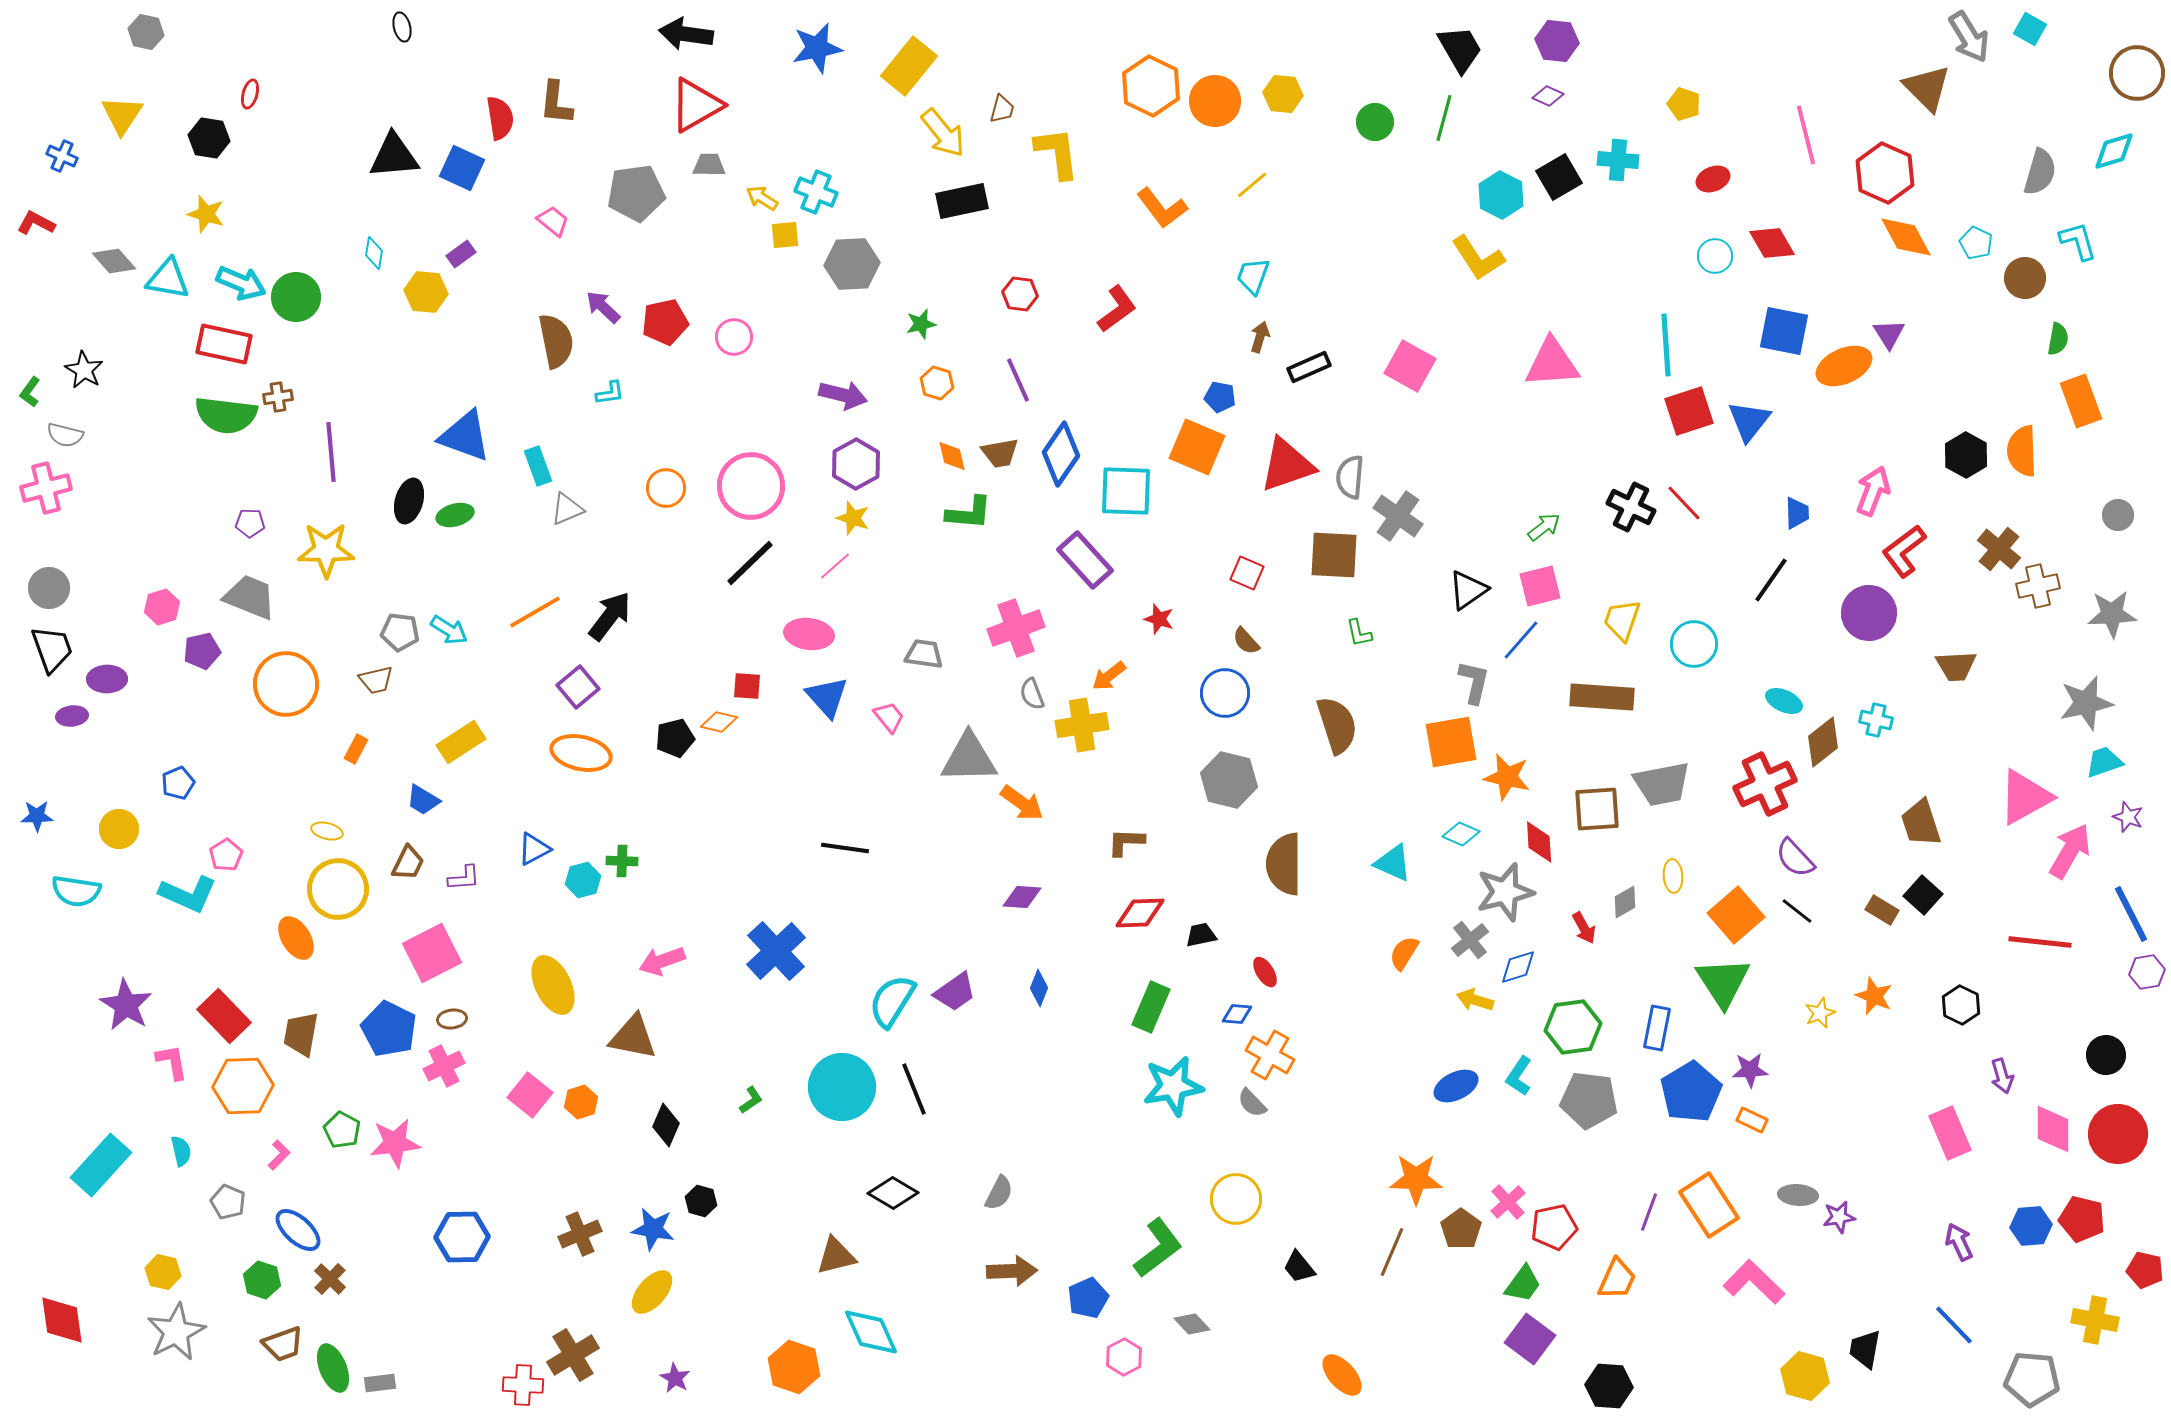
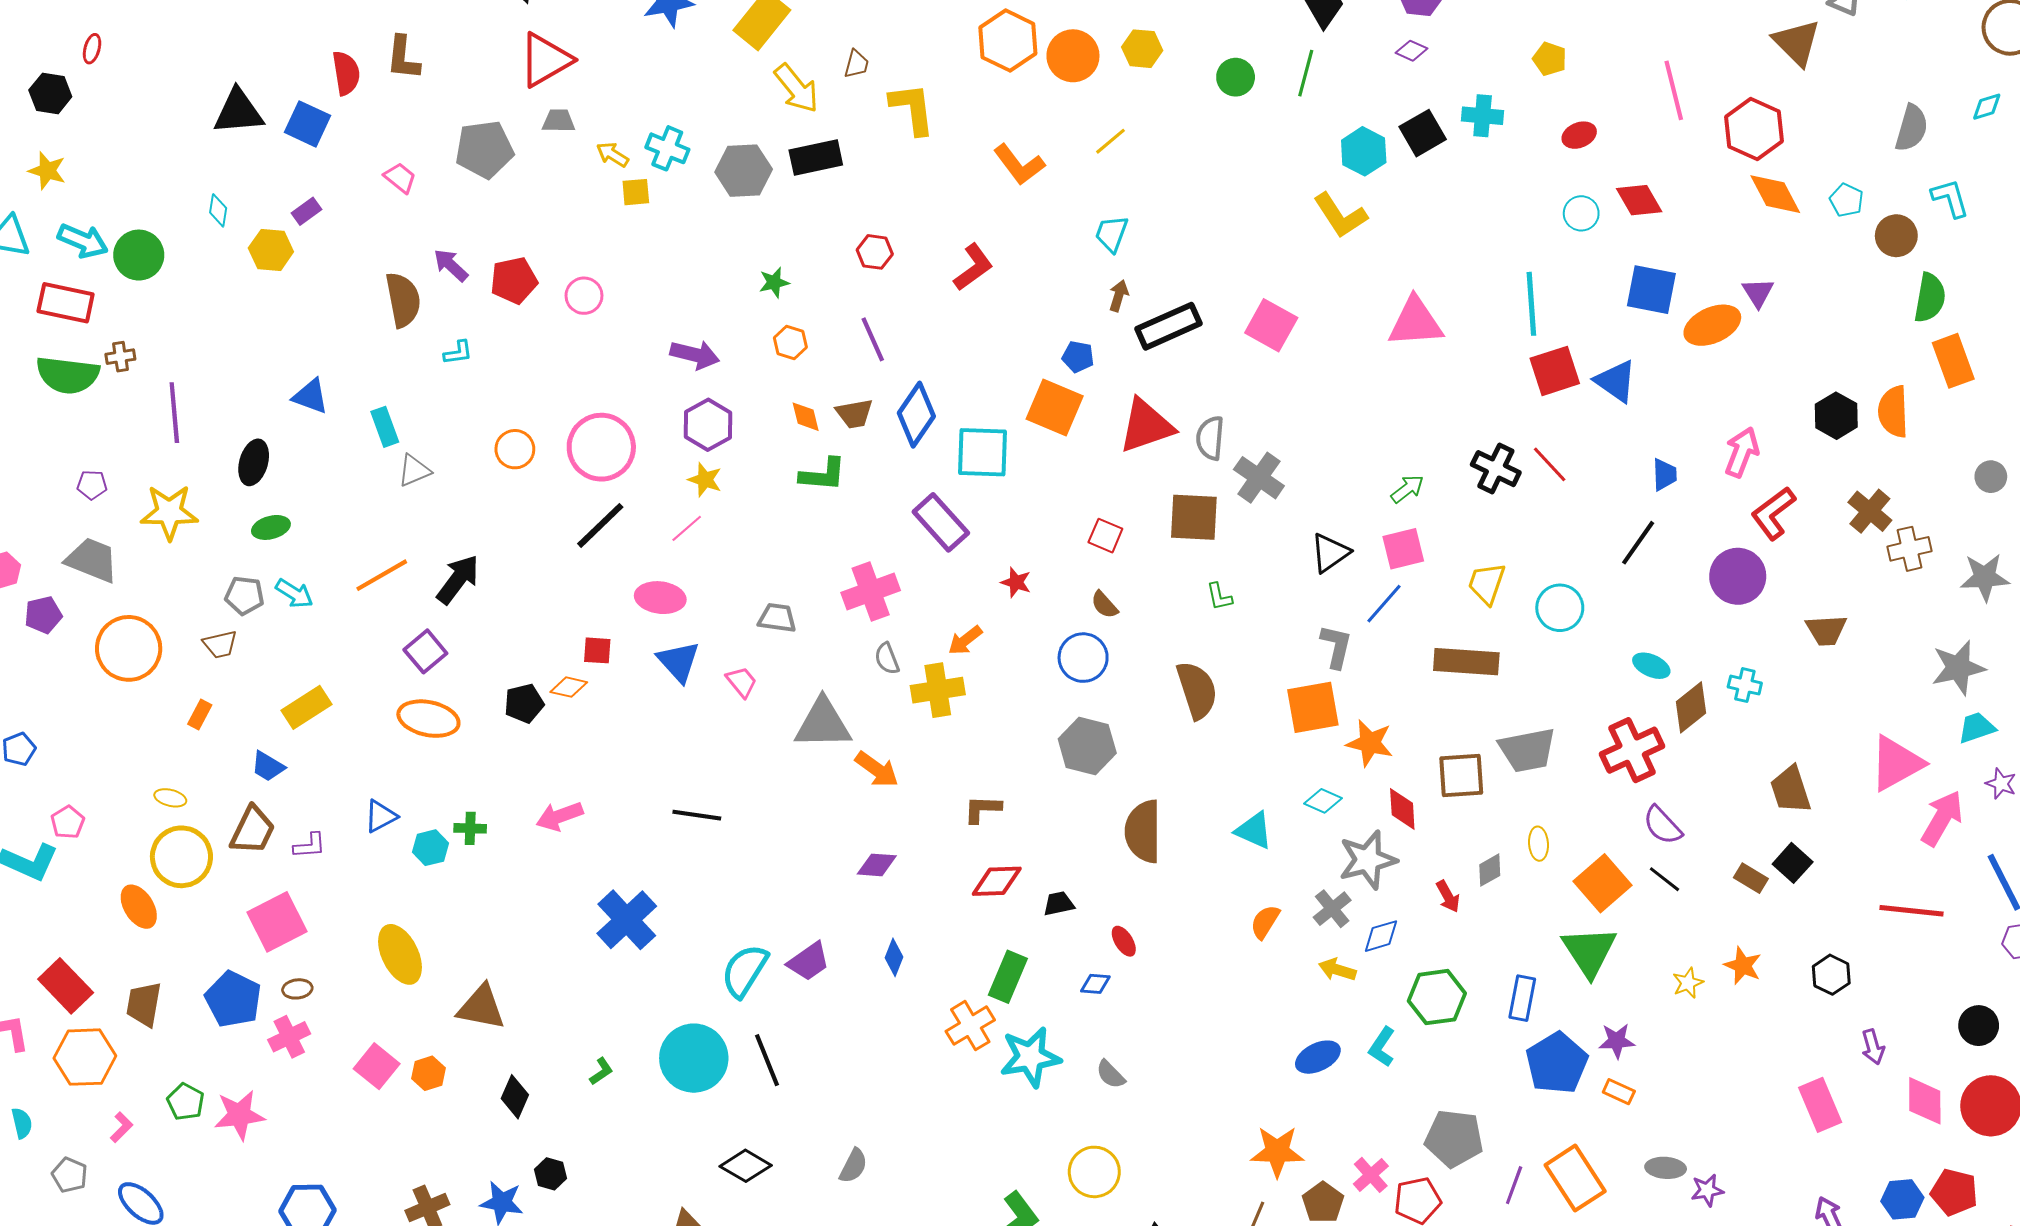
cyan diamond: (2114, 151) -> (1987, 107), size x0.7
gray hexagon: (852, 264) -> (744, 171), moved
green semicircle: (2058, 339) -> (1930, 298), size x1.5
black rectangle: (1309, 367) -> (1168, 326), size x1.5
blue triangle: (1749, 421) -> (1616, 381), turned -33
blue triangle: (465, 436) -> (311, 396), size x0.7
green ellipse: (455, 515) -> (271, 527), moved
brown trapezoid: (408, 863) -> (253, 830), size x1.4
pink arrow: (662, 961) -> (560, 816), moved
orange cross: (1270, 1055) -> (970, 1026), moved, turned 30
gray pentagon: (1589, 1100) -> (1454, 1138), moved

